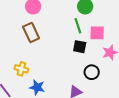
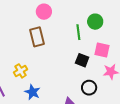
green line: (78, 26) -> (78, 32), moved
yellow cross: (21, 69) -> (21, 71), turned 32

